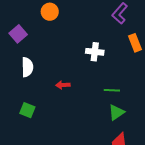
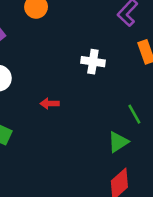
green line: (112, 90) -> (134, 114), moved, turned 56

